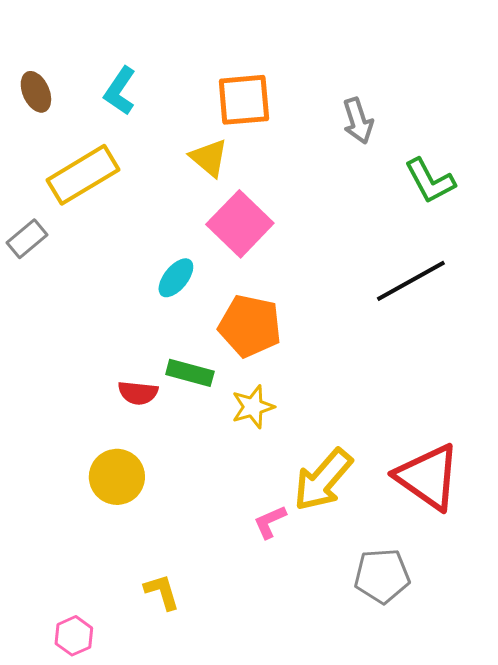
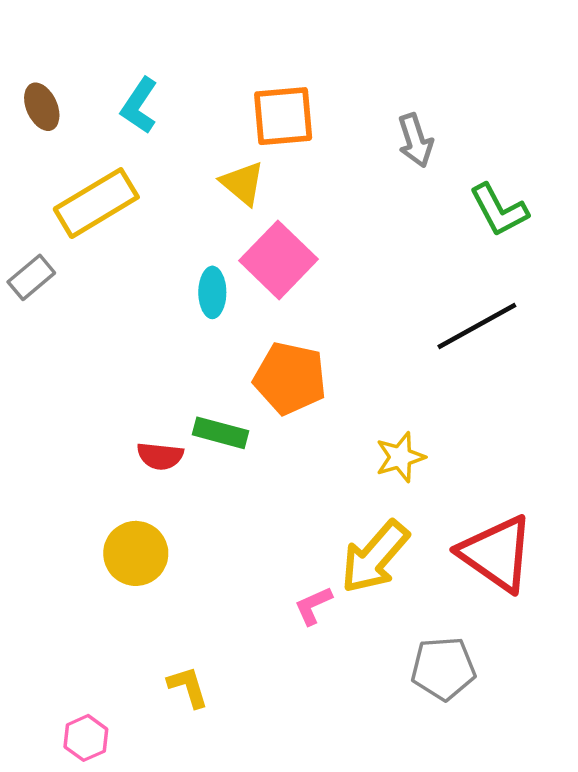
cyan ellipse: (176, 278) -> (212, 292), moved, turned -39
yellow star: (253, 407) -> (400, 457), moved

